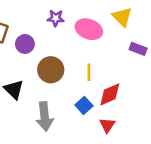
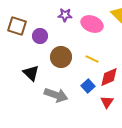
yellow line: (89, 72) -> (92, 59), turned -64
gray arrow: (45, 117) -> (56, 95), turned -65

